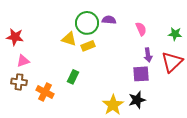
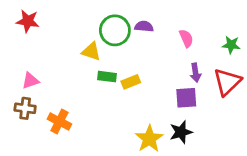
red star: (15, 37) -> (28, 21), moved
yellow rectangle: (88, 46) -> (131, 82), moved
green rectangle: (73, 77) -> (107, 77), moved, turned 72

